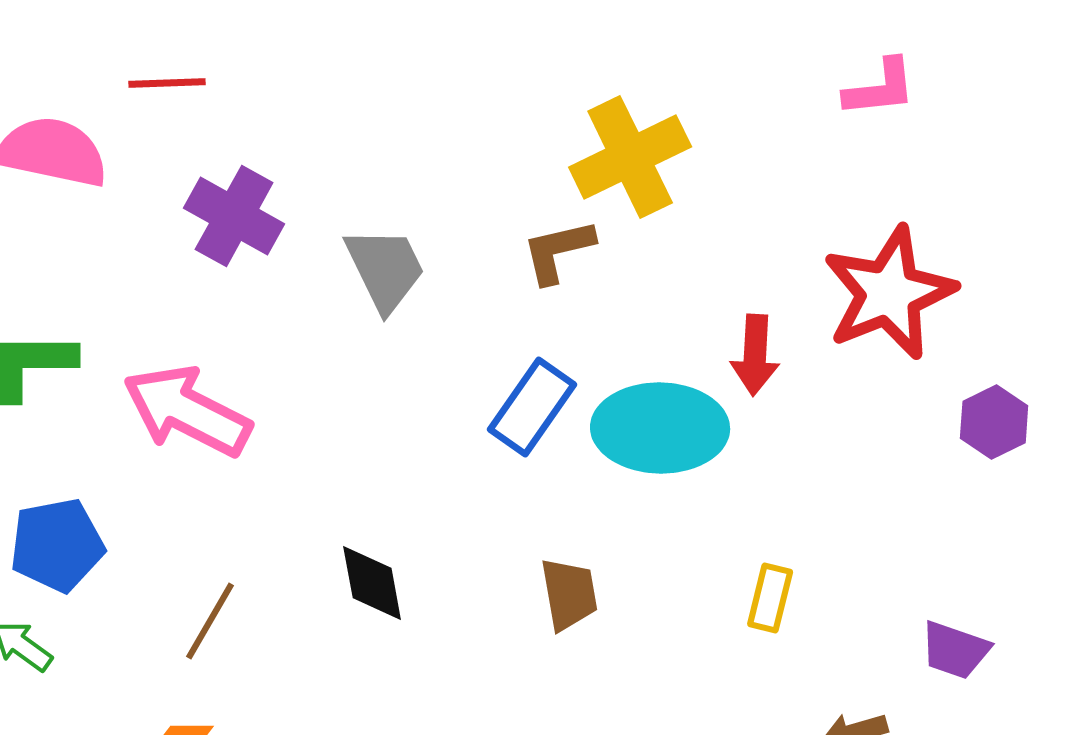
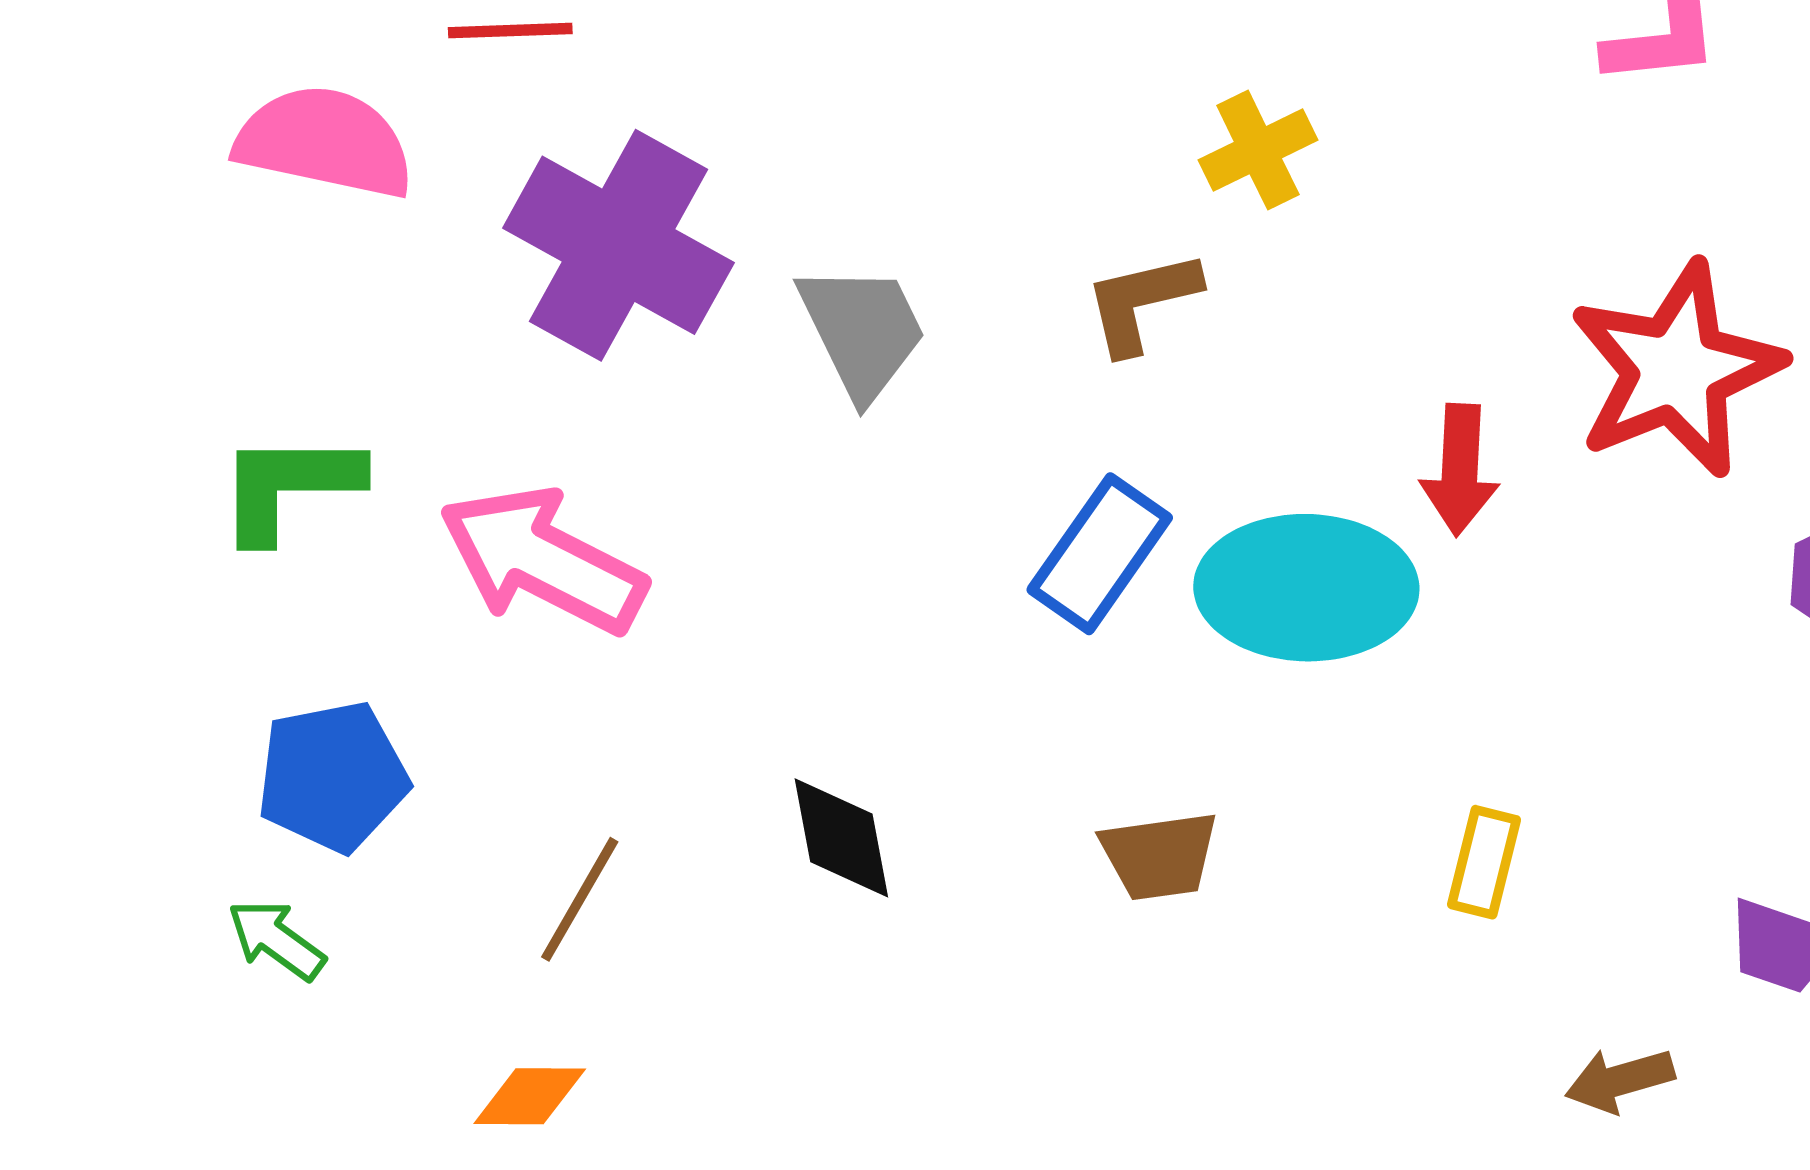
yellow cross: (630, 157) -> (1258, 150), size x0.6
purple cross: (234, 216) -> (618, 245), size x1.4
brown trapezoid: (569, 594) -> (1159, 856), turned 92

